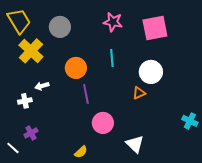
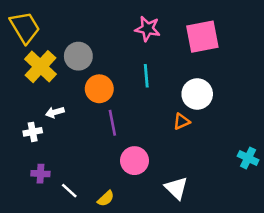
gray circle: (60, 27) -> (78, 56), moved
purple cross: (31, 133) -> (40, 174), turned 32
white line: (13, 148) -> (69, 191), moved

